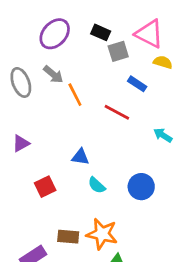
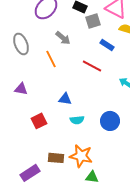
gray arrow: (53, 74) -> (63, 38), moved
orange line: (75, 95) -> (51, 59), moved
purple triangle: (21, 143) -> (21, 89), turned 40
cyan semicircle: (97, 185) -> (77, 120), turned -48

